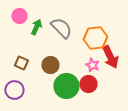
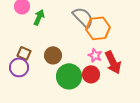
gray semicircle: (61, 28) -> (83, 17), moved
red arrow: (110, 57) -> (113, 62), moved
purple circle: (14, 90) -> (19, 67), moved

